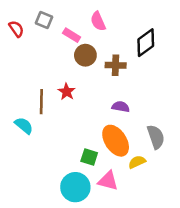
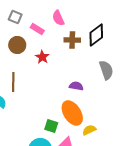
brown circle: (85, 55) -> (17, 45), moved
brown cross: (116, 65) -> (72, 40), moved
red star: (67, 92) -> (42, 57), moved
gray semicircle: (156, 137) -> (106, 70), moved

